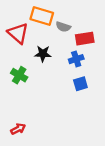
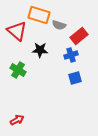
red rectangle: (85, 39) -> (79, 36), turned -30

